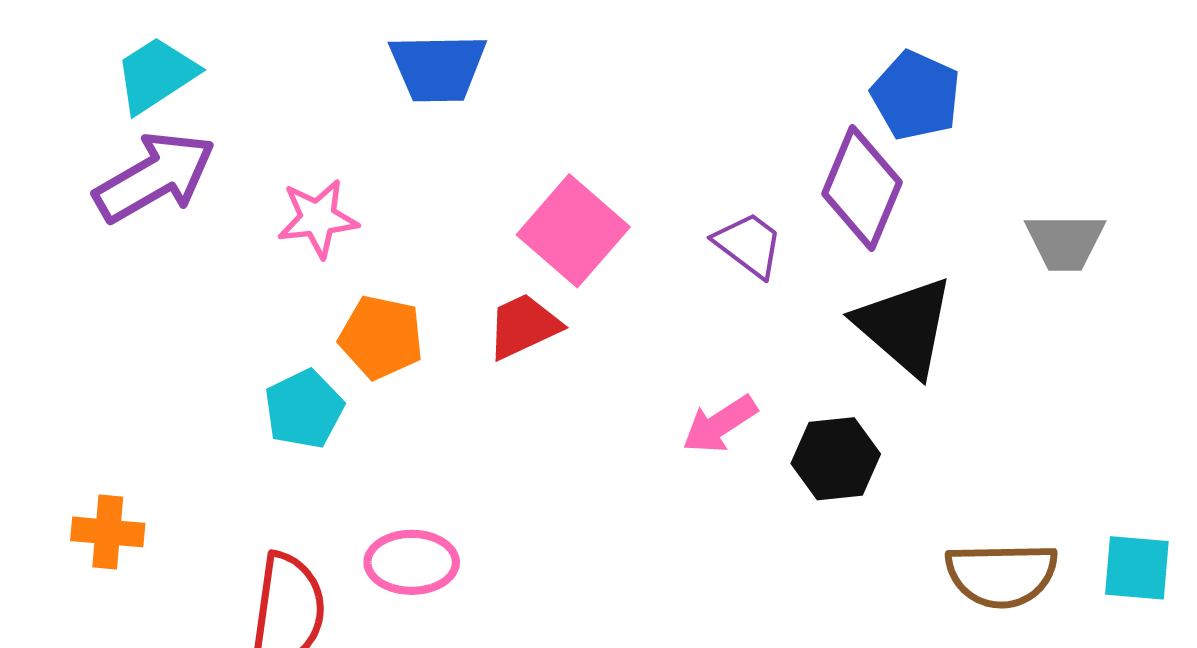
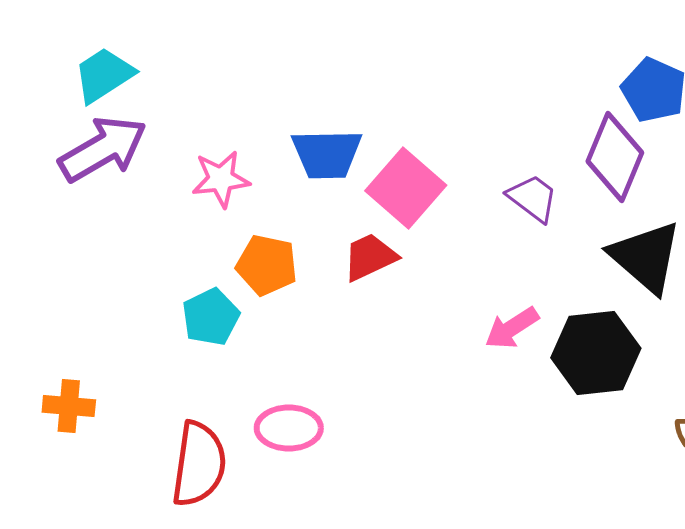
blue trapezoid: (438, 68) -> (327, 154), moved
black hexagon: (836, 459) -> (596, 353), size x1.4

